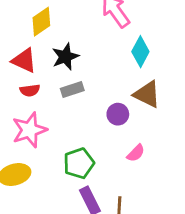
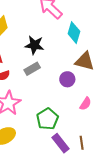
black star: (65, 57) -> (34, 45), moved, turned -30

